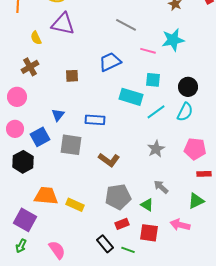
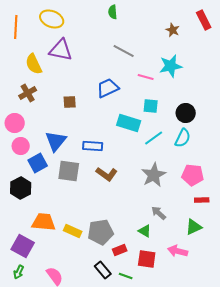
yellow semicircle: (36, 38) -> (34, 64), size x1.5
blue triangle: (58, 115) -> (56, 141), size x1.6
pink circle: (15, 129) -> (21, 146), moved
gray star: (156, 149) -> (154, 175), size x1.4
brown L-shape: (109, 160) -> (107, 174), moved
gray pentagon: (118, 197) -> (101, 232), moved

